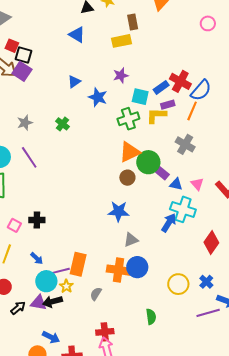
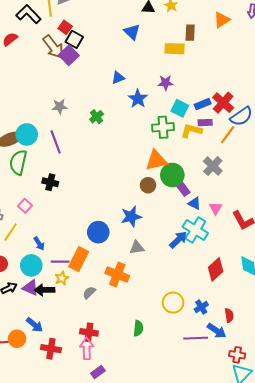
blue star: (119, 211) -> (131, 216), turned -30
black cross: (37, 220) -> (50, 182), moved
blue circle: (137, 267) -> (98, 232), moved
cyan circle: (46, 281) -> (31, 265), moved

